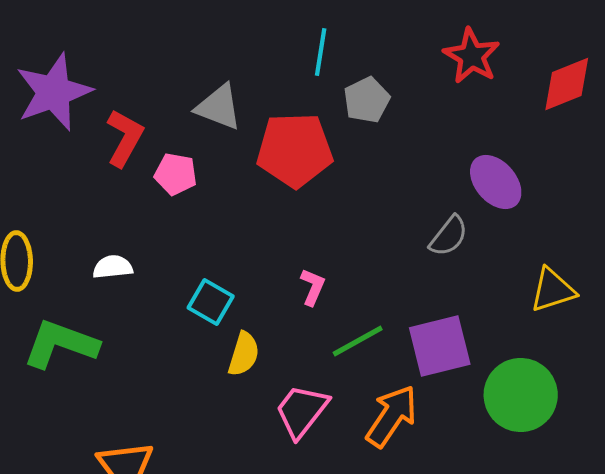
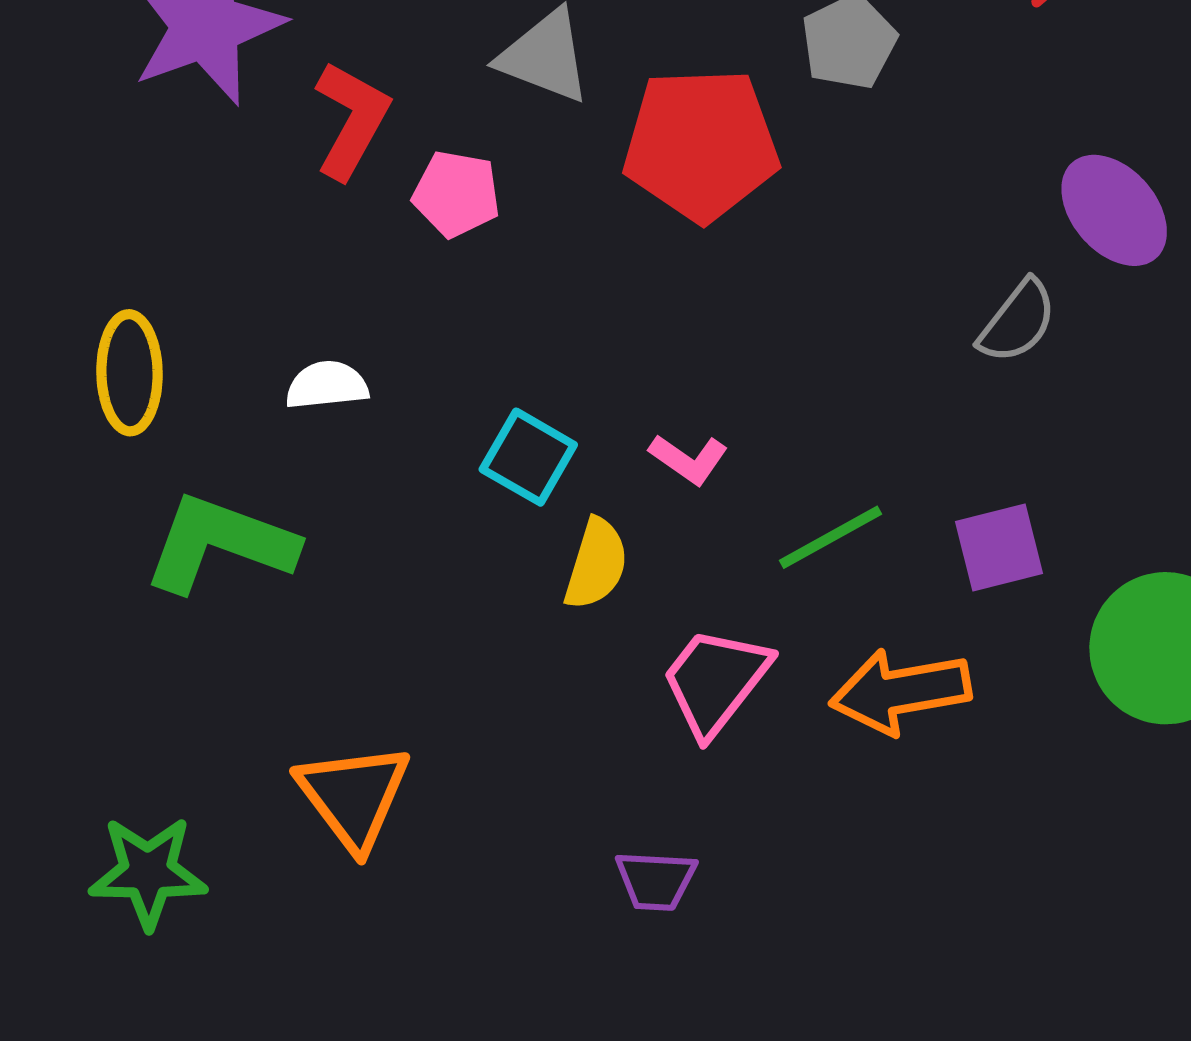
pink L-shape: (313, 287) -> (689, 459), moved, turned 102
purple square: (440, 346) -> (999, 547), size x0.7
orange arrow: (392, 416) -> (900, 691), turned -134

